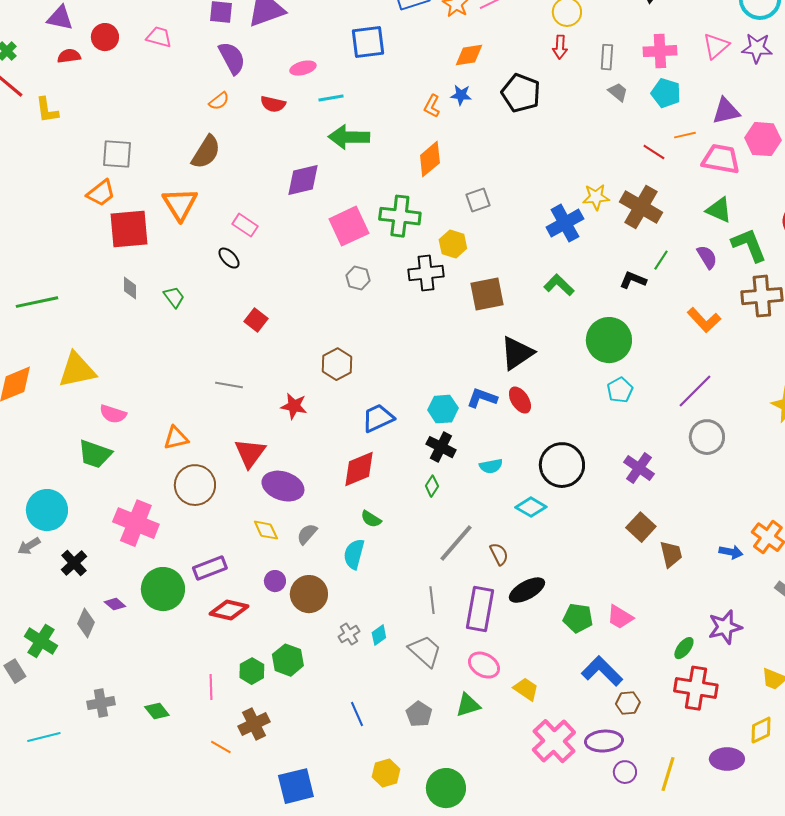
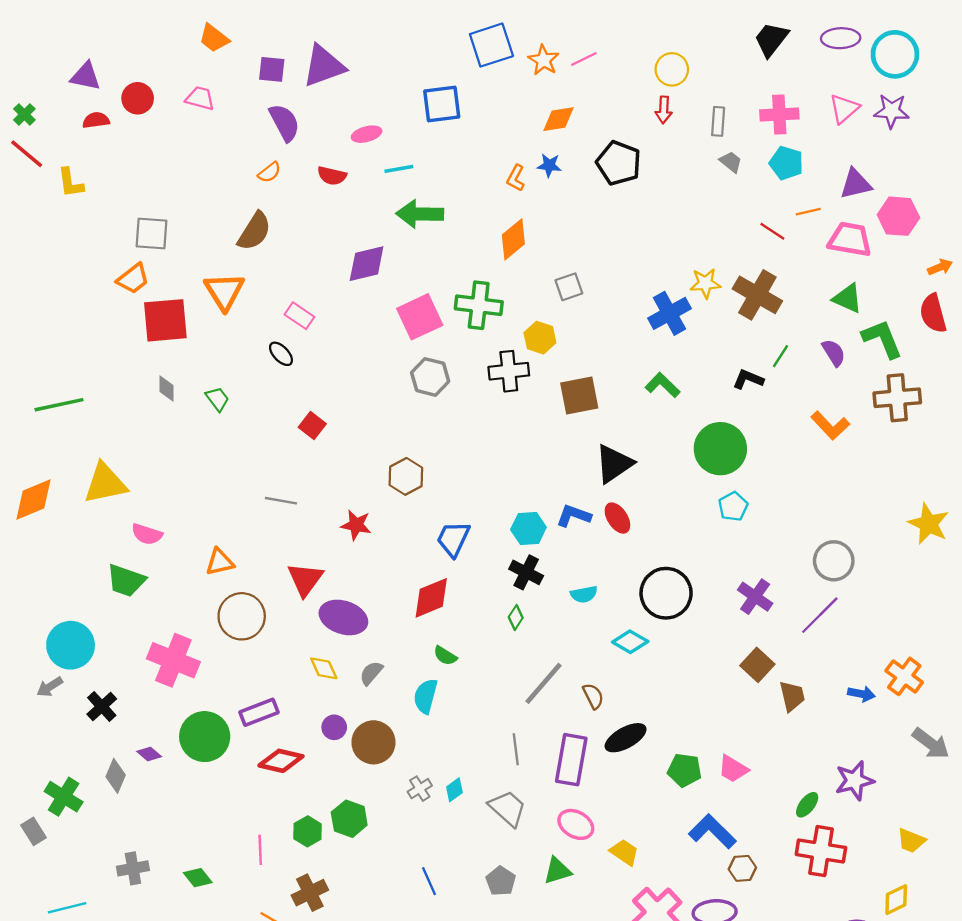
gray hexagon: (358, 278) -> (430, 377), size x1.4
purple line: (695, 391) -> (820, 615), moved
blue trapezoid: (378, 418) -> (453, 539), turned -40

